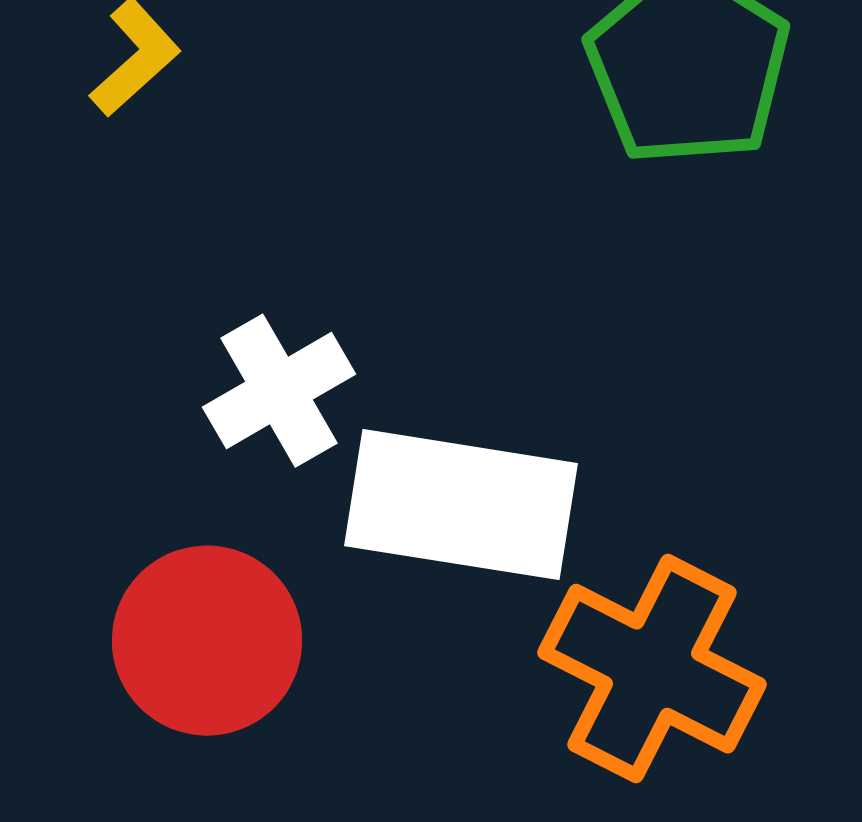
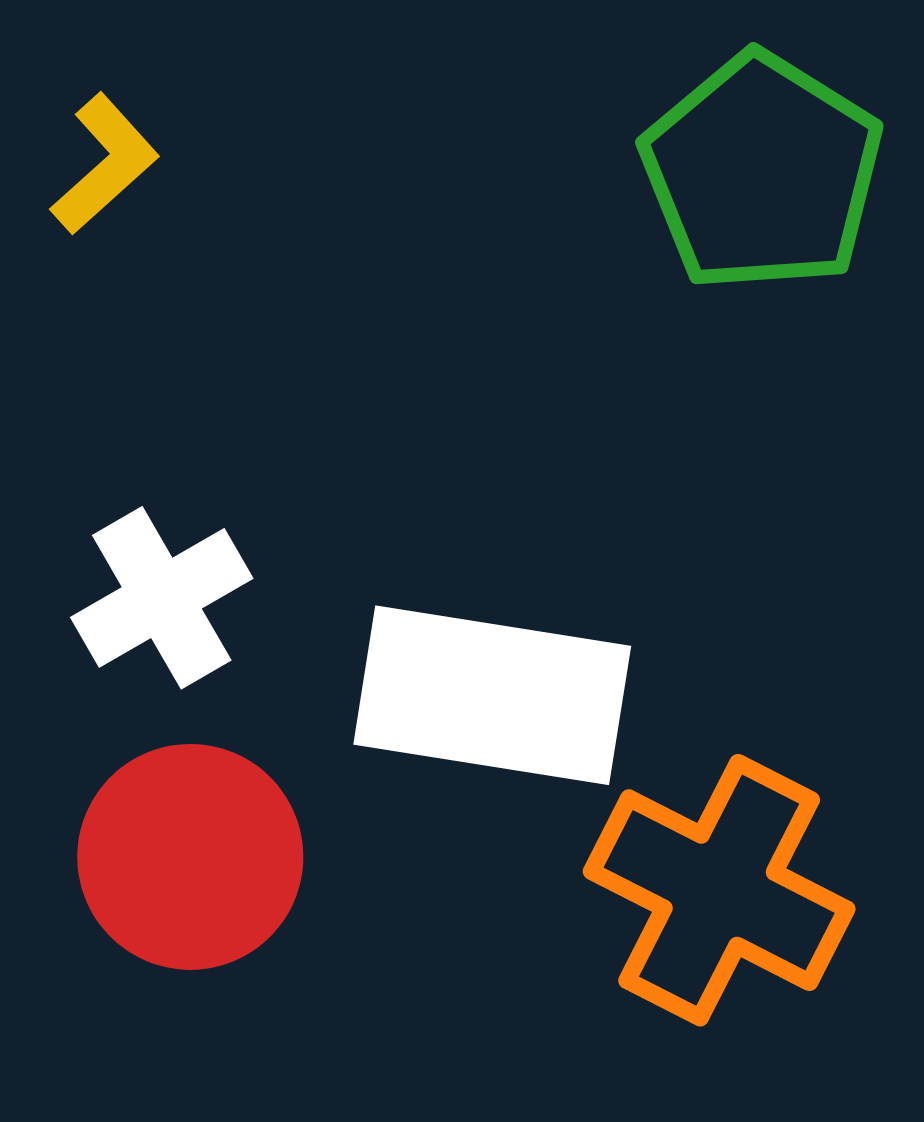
white cross: (279, 391) -> (162, 598), moved

